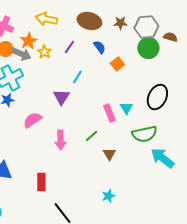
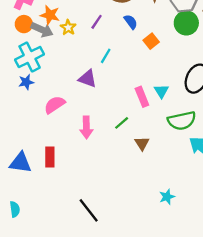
orange star: (28, 41) -> (50, 15), turned -30
purple triangle: (61, 97) -> (87, 79), turned -42
red rectangle: (41, 182) -> (50, 157), moved
cyan star: (108, 196) -> (167, 197), moved

